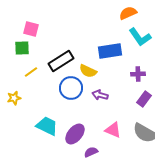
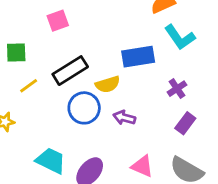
pink square: (31, 29) -> (58, 21), moved, turned -35
yellow semicircle: (88, 71) -> (108, 84), turned -42
purple cross: (138, 74) -> (177, 89), turned -32

